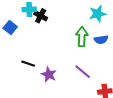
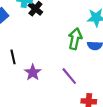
black line: (28, 64) -> (13, 57), turned 48

